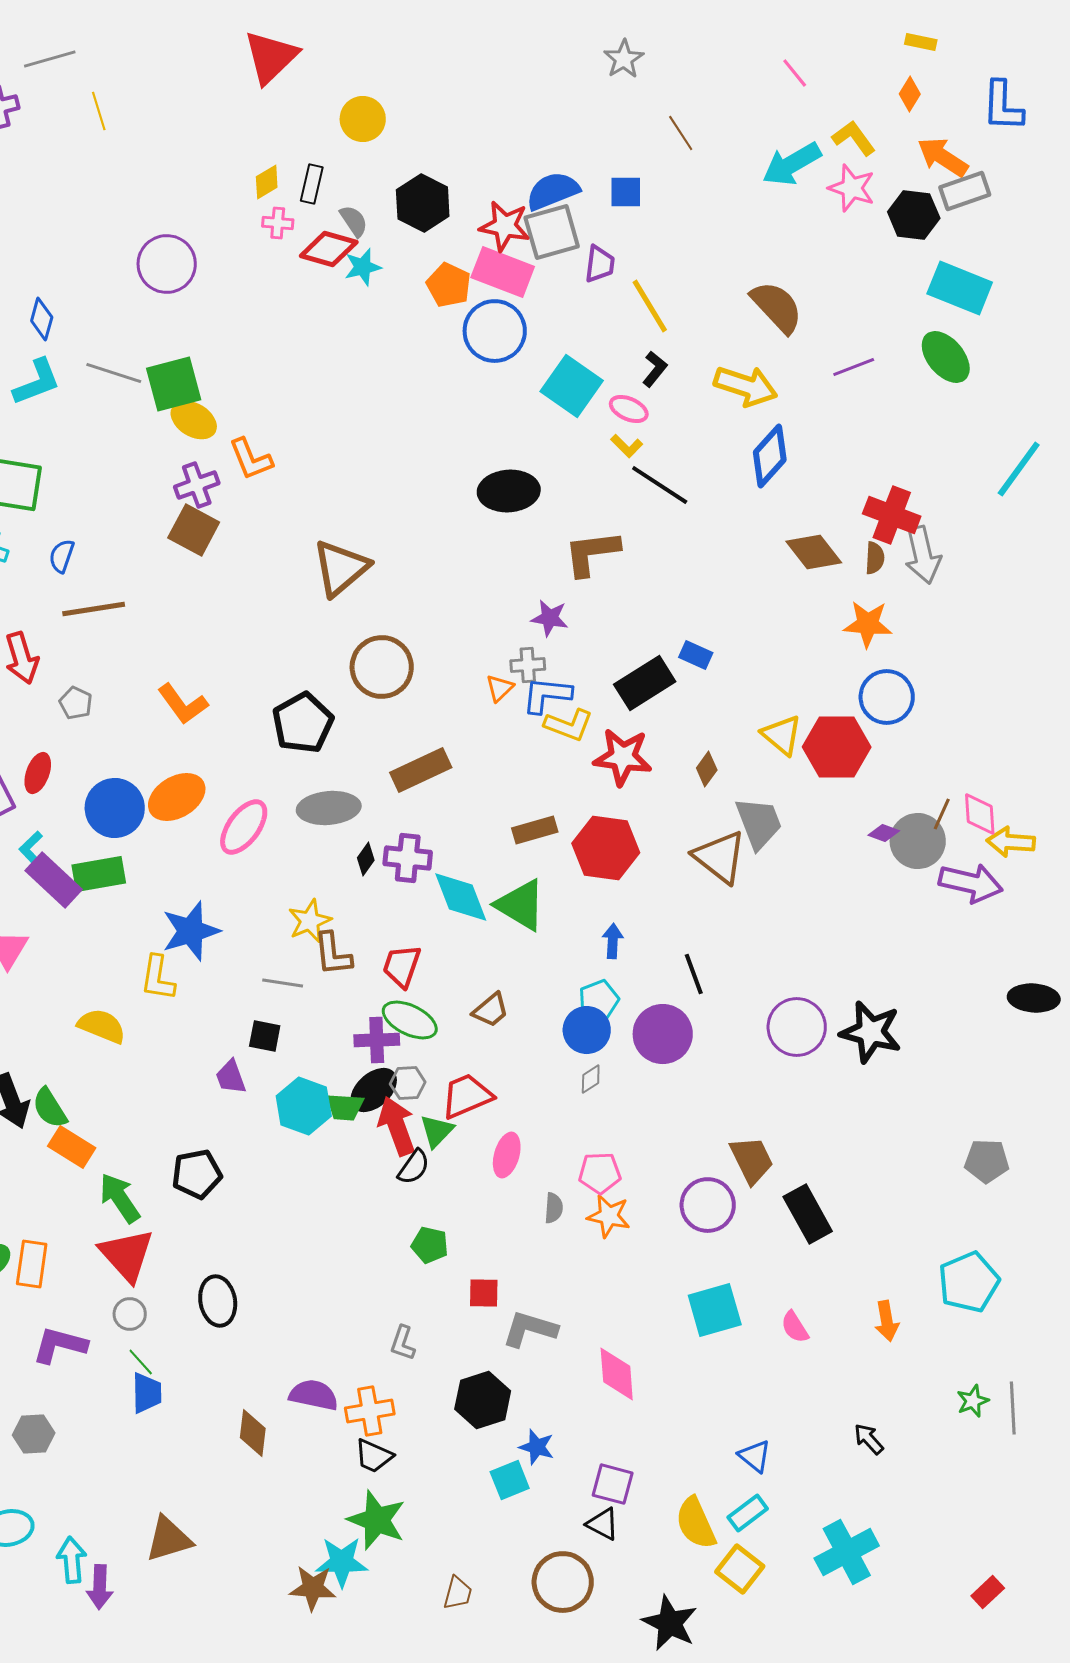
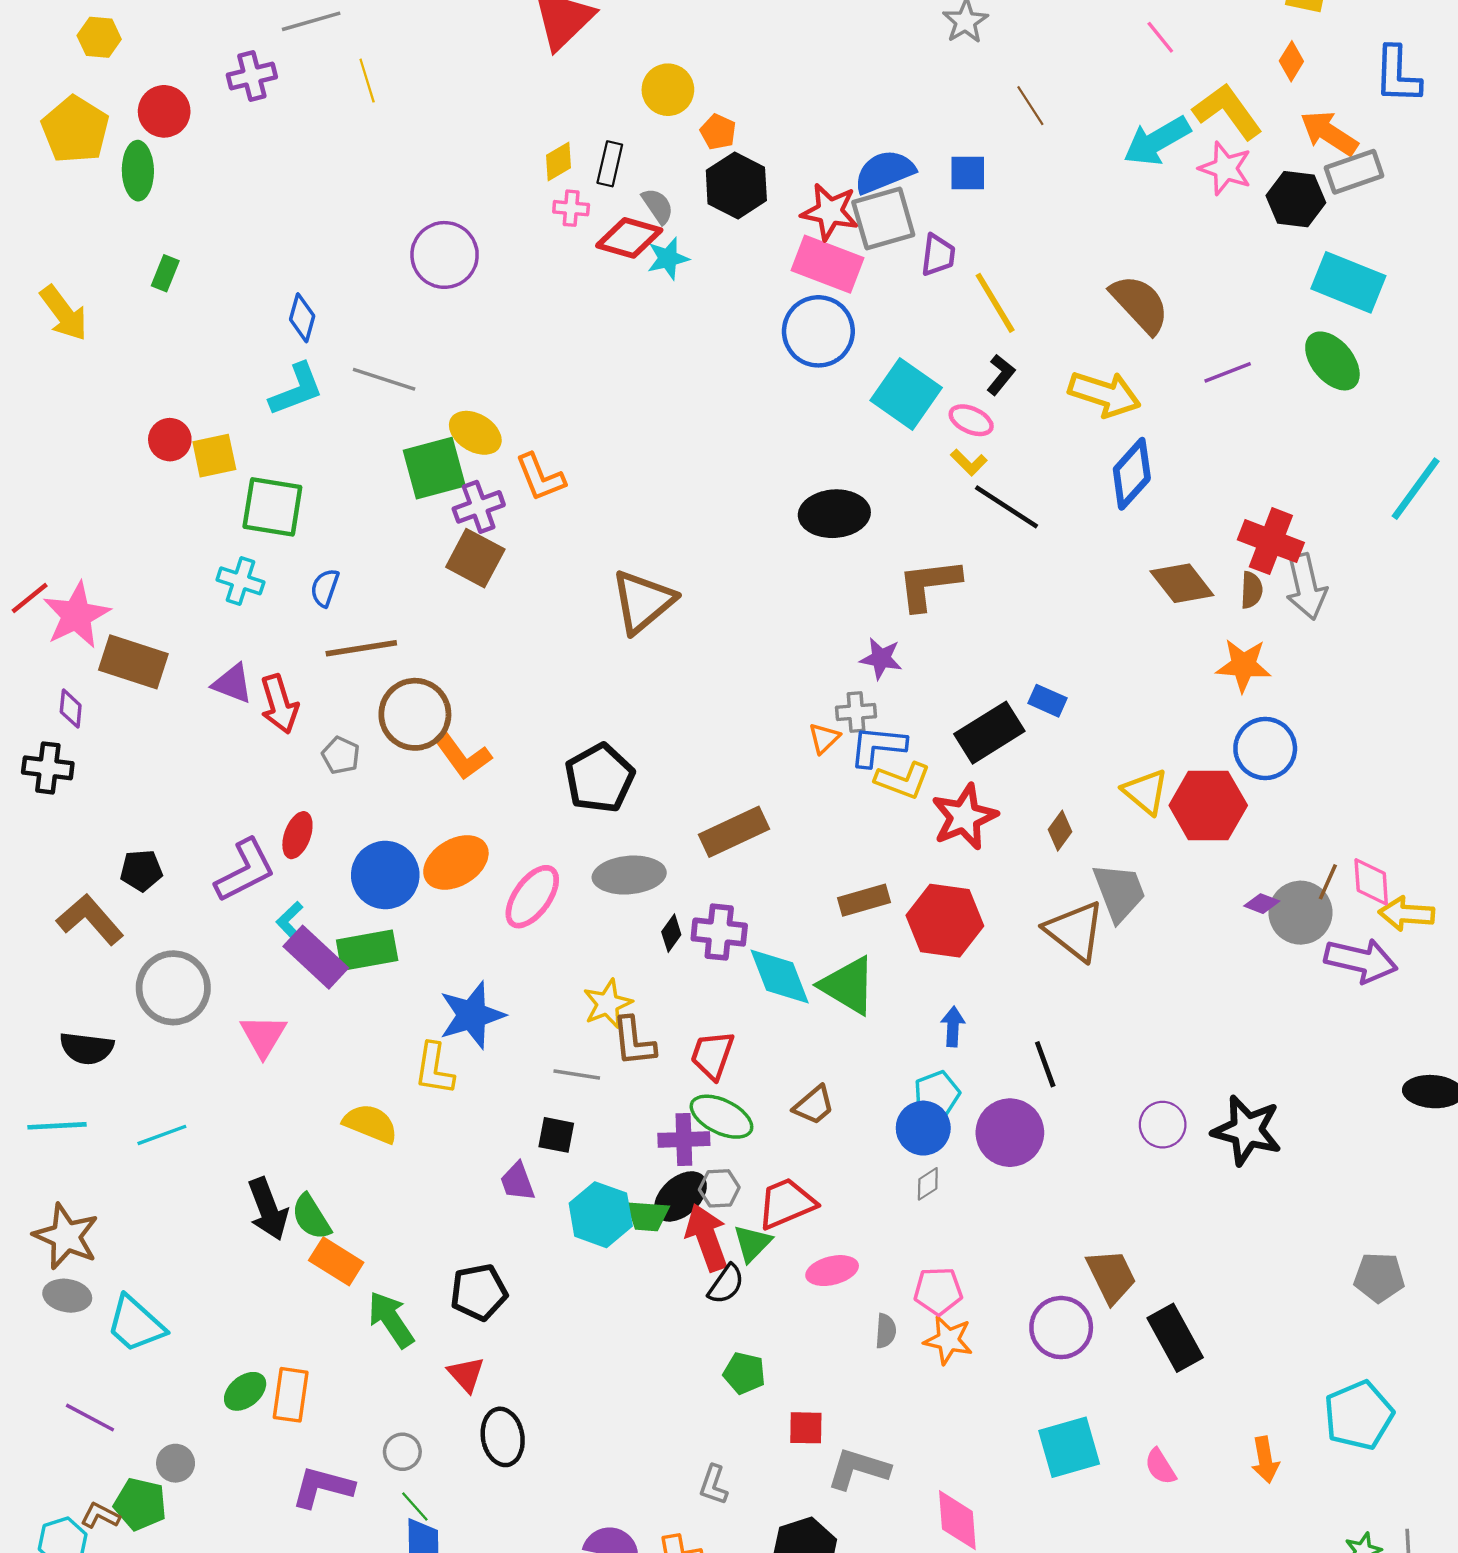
yellow L-shape: (854, 138) -> (1228, 111), size x1.4
orange pentagon: (449, 285) -> (718, 132), moved, size x0.7
green square: (174, 384) -> (434, 468), moved
brown circle: (382, 667) -> (415, 714), moved
red star: (623, 757) -> (964, 817), turned -30
purple circle: (797, 1027) -> (1163, 1125), size x0.7
pink ellipse: (507, 1155) -> (832, 1271), turned 60
red triangle: (127, 1255) -> (466, 1374), moved, size x0.6

